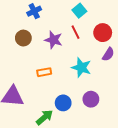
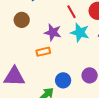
purple star: (54, 40) -> (53, 32), moved
cyan star: (81, 68) -> (80, 33), moved

